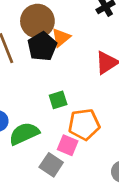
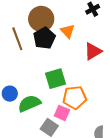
orange triangle: (61, 38) -> (68, 31), moved, turned -35
green square: (58, 100) -> (55, 79), size x1.5

